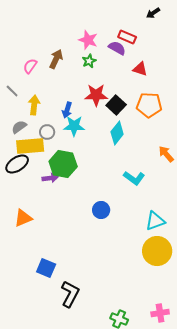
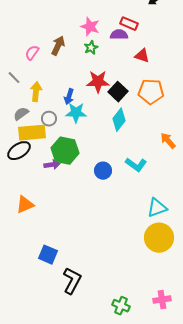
purple semicircle: (117, 48) -> (119, 35), turned -30
blue circle: (101, 210) -> (103, 171), moved

